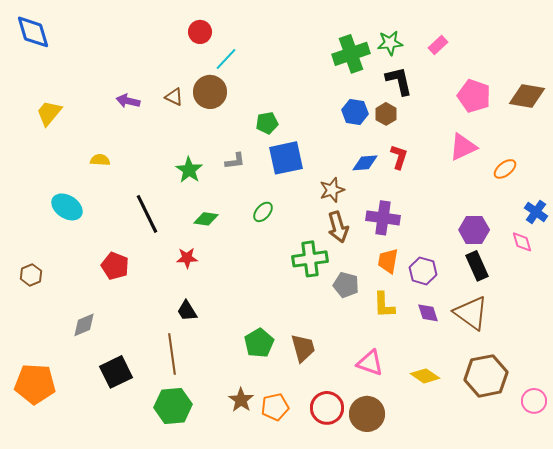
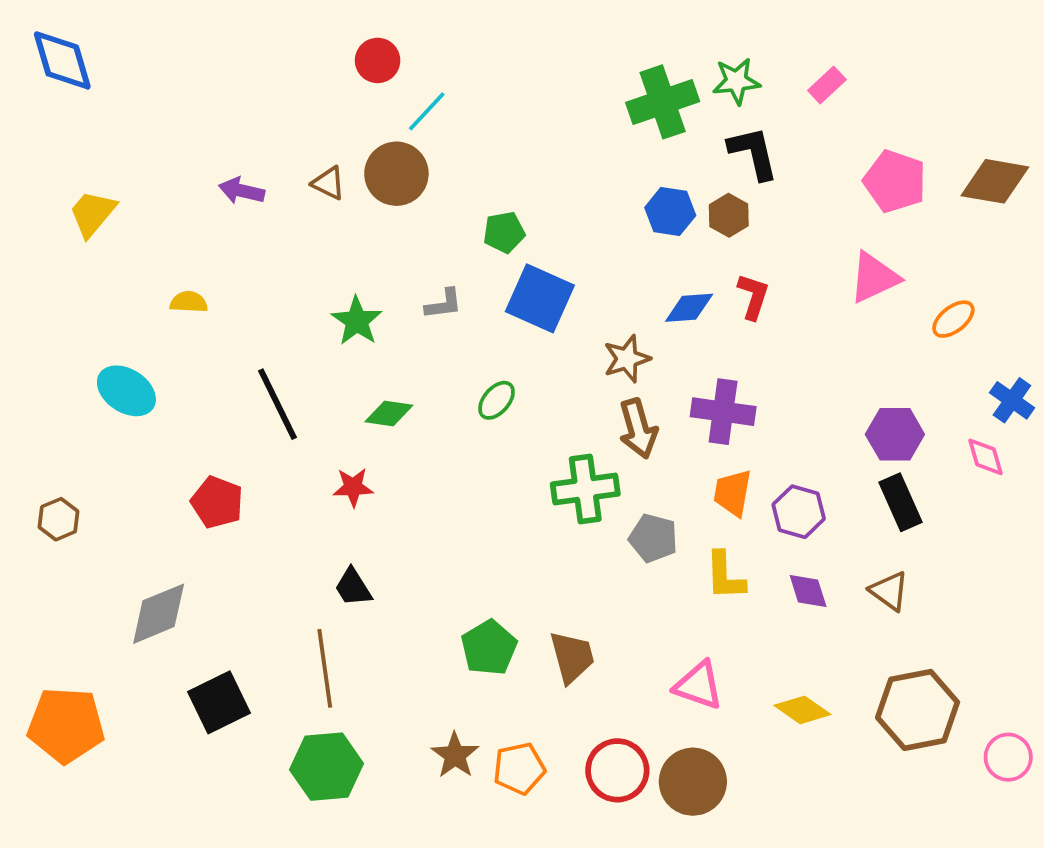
blue square: (286, 158) -> (540, 298), turned 36
brown triangle: (471, 313) -> (889, 591), size x0.6
gray diamond: (84, 325) -> (159, 614), size x1.4

